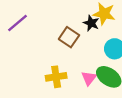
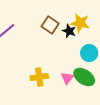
brown square: (69, 37) -> (50, 25), moved

